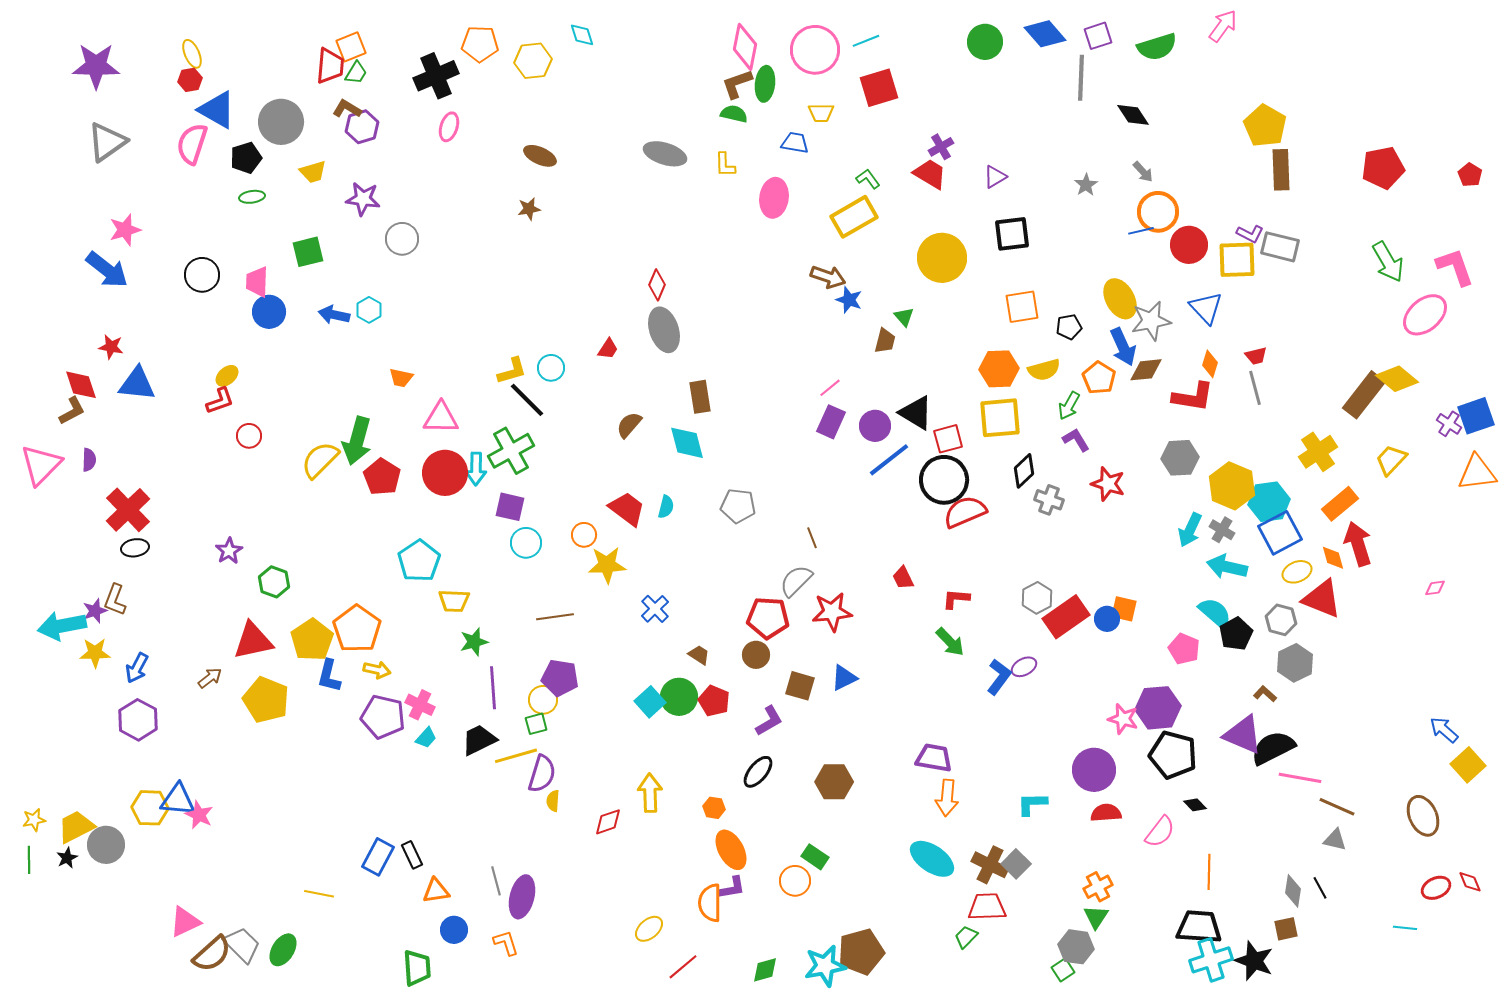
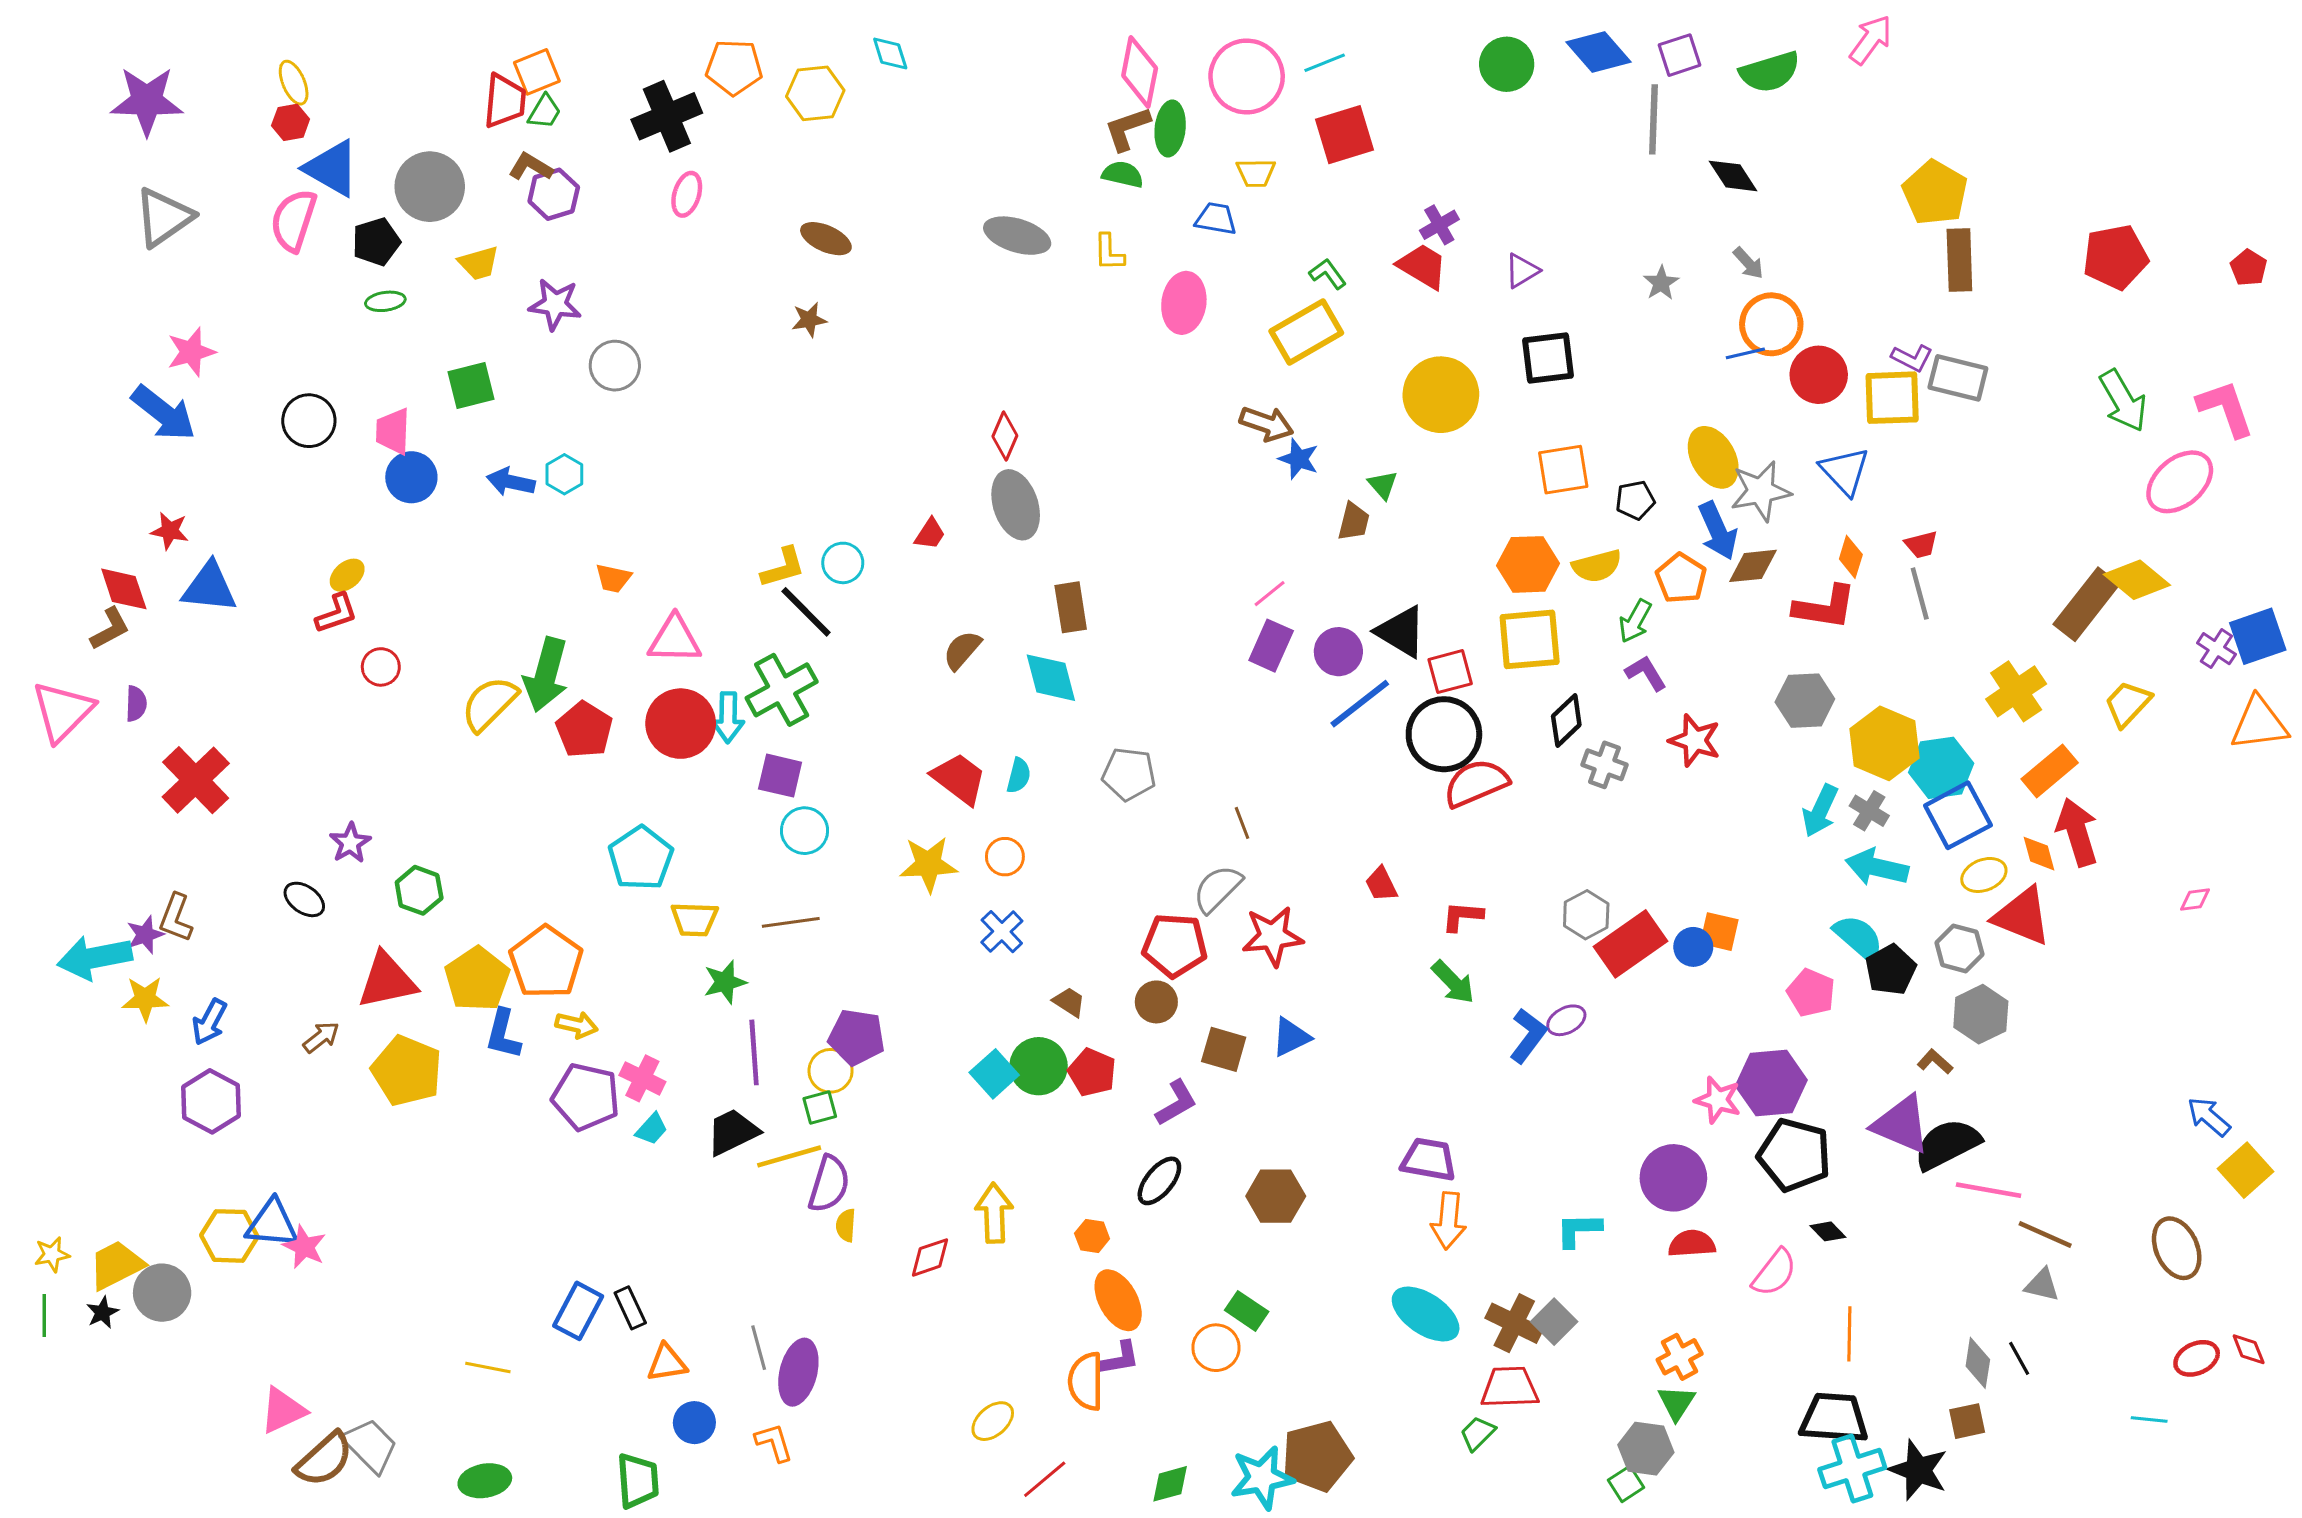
orange circle: (584, 535) -> (1005, 857), moved
black ellipse: (135, 548) -> (304, 899), moved, turned 44
brown line: (555, 617) -> (791, 922), moved
green ellipse: (283, 950) -> (485, 1481), moved, turned 48

